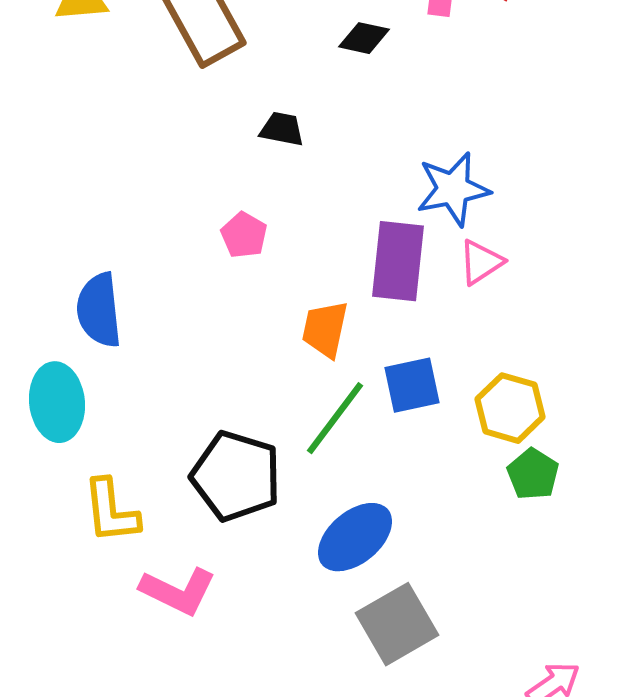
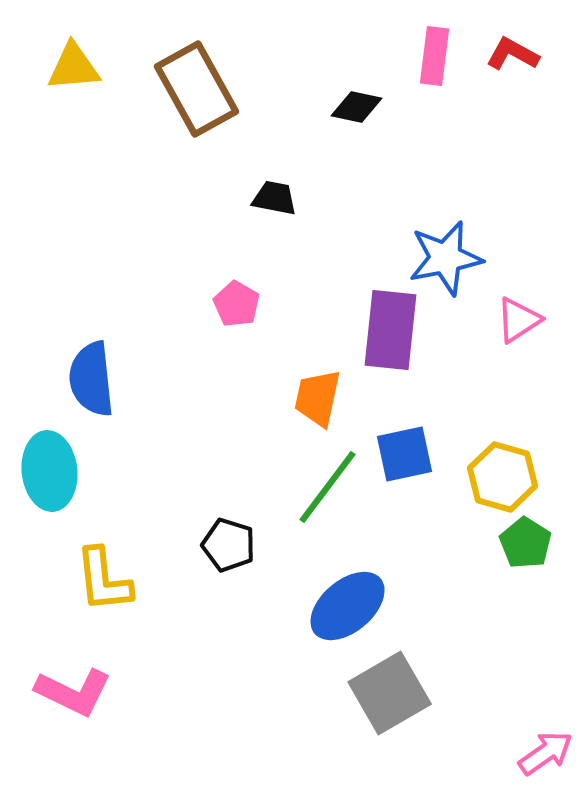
pink triangle: (481, 262) -> (519, 320), moved
black pentagon: (236, 476) -> (229, 545), size x0.6
pink L-shape: (178, 591) -> (74, 692), moved

